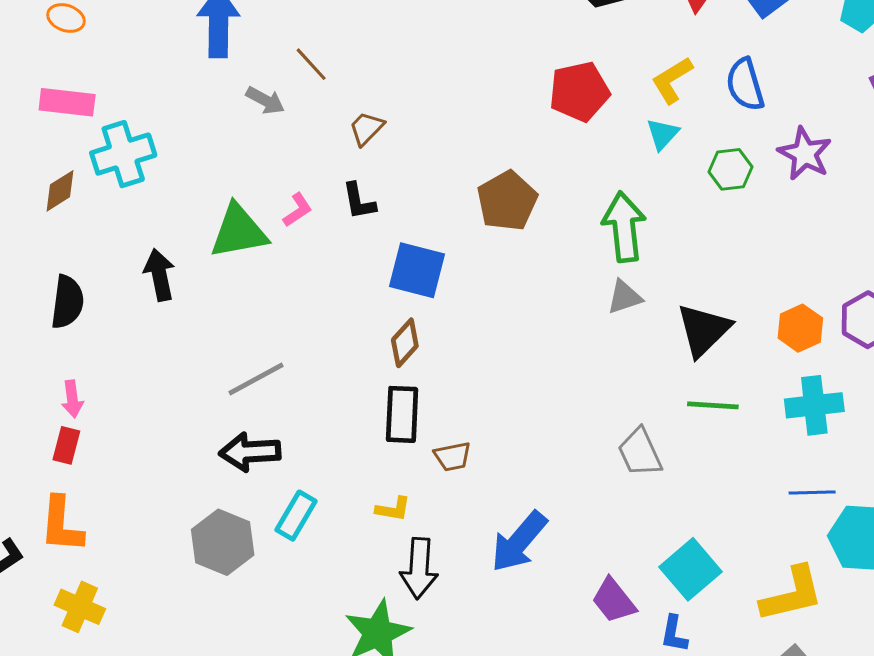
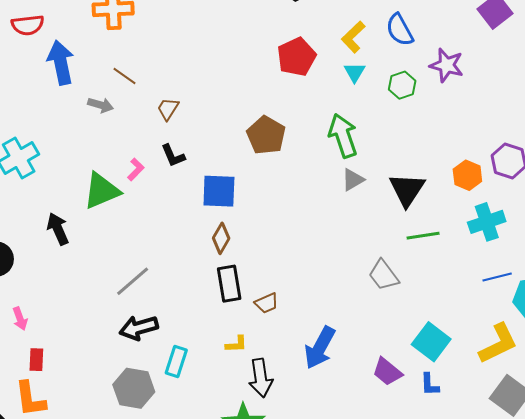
red rectangle: (66, 445) -> (36, 360), moved

